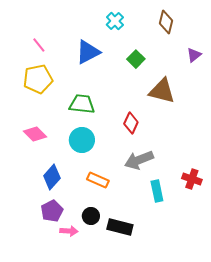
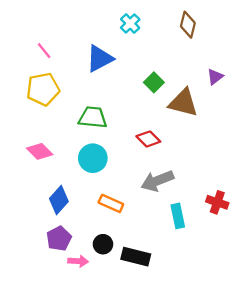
purple triangle: (194, 55) -> (215, 77), moved
green square: (136, 59) -> (154, 82), moved
red diamond: (131, 123) -> (148, 139), turned -70

